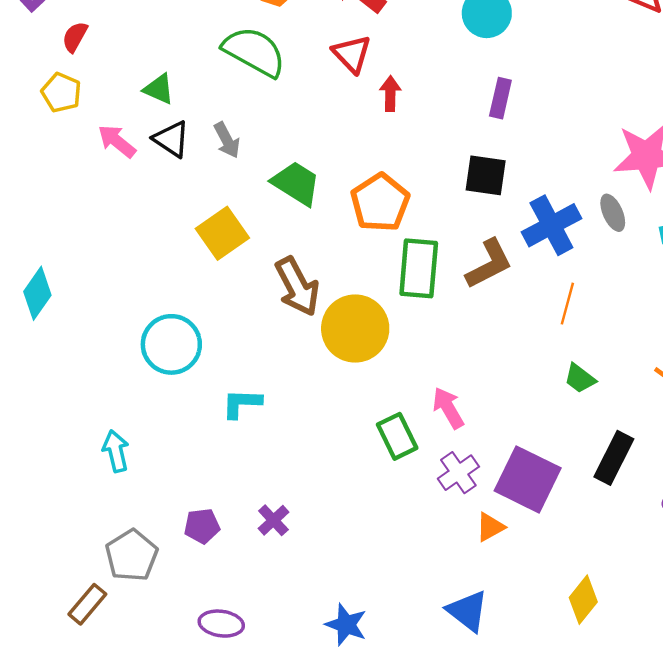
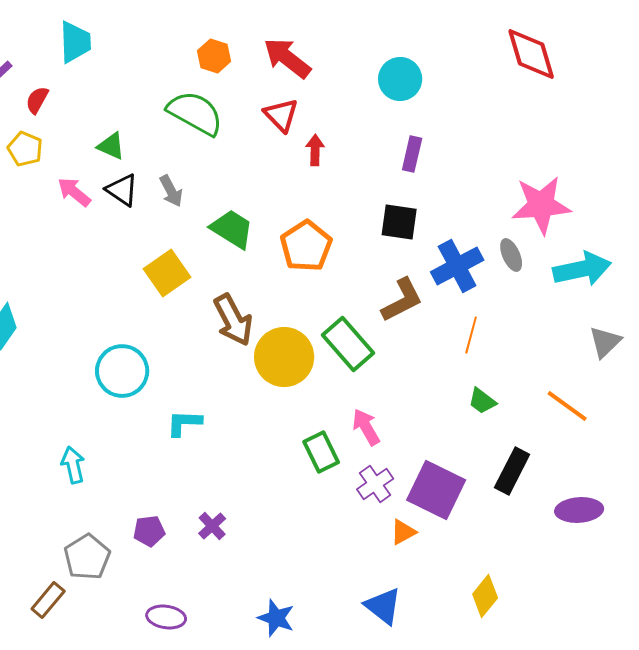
green rectangle: (419, 268) -> (348, 344), moved, turned -46

